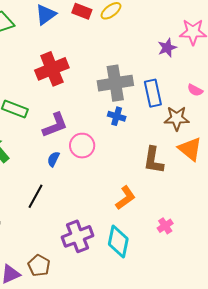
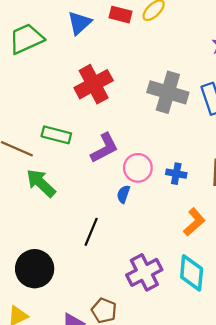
gray cross: (115, 83) -> (168, 92), turned 32
blue cross: (117, 116) -> (176, 174), moved
blue semicircle: (53, 159) -> (123, 194), moved

